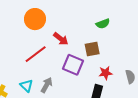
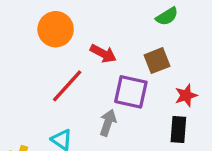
gray arrow: (47, 85) -> (108, 123), moved

